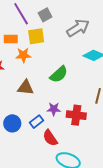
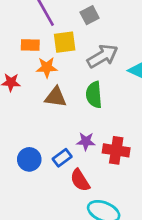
gray square: (45, 15) -> (90, 15), moved
gray arrow: (78, 28) -> (103, 56), moved
green semicircle: (59, 74) -> (94, 95), turned 126
brown triangle: (26, 87) -> (56, 97), moved

